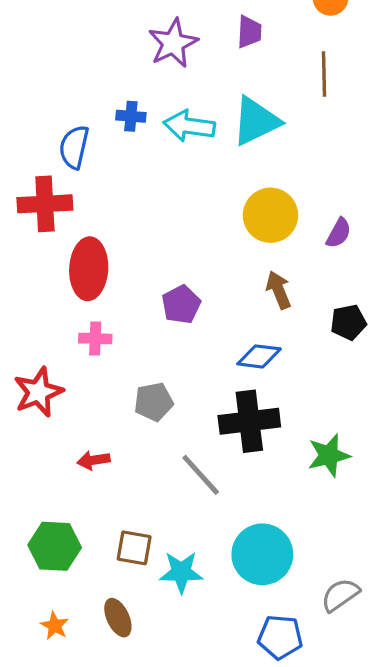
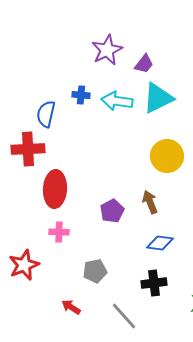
purple trapezoid: (249, 32) -> (144, 64), moved, turned 35
brown arrow: (279, 290) -> (150, 202), moved
black cross: (249, 421) -> (154, 283), size x0.7
red arrow: (94, 460) -> (71, 307), moved, turned 42

